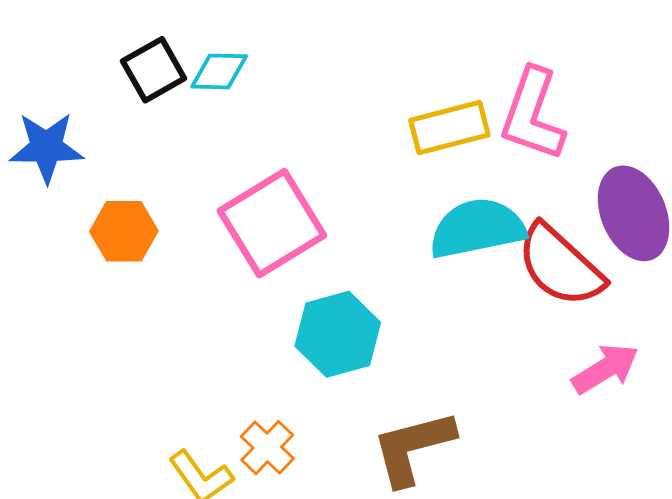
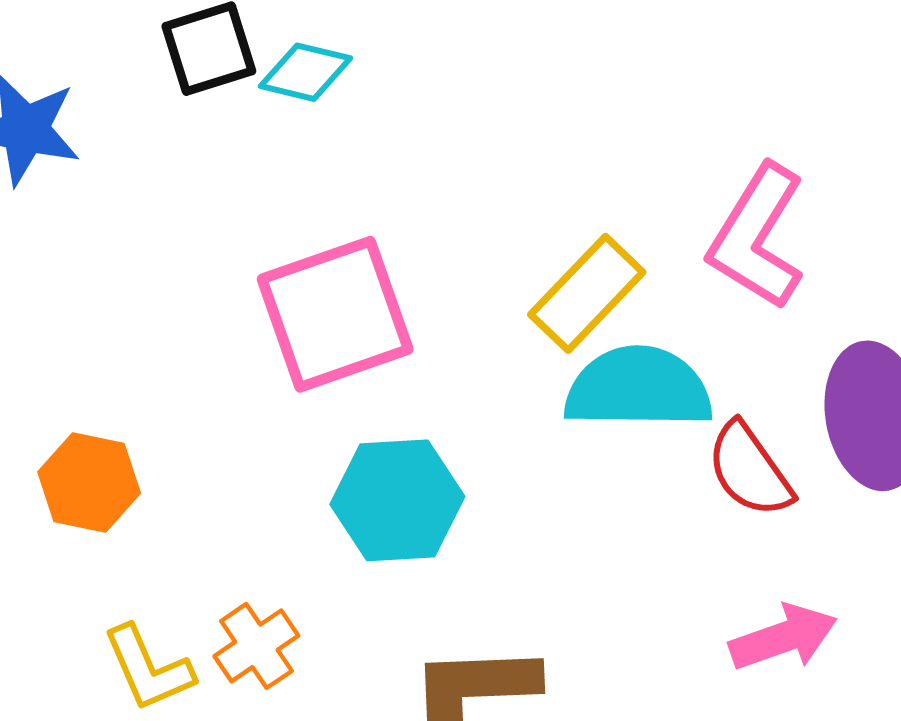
yellow rectangle: (449, 128) -> (587, 293), moved, turned -44
orange hexagon: (124, 231) -> (89, 483), moved
red semicircle: (560, 266) -> (750, 470), size x0.7

